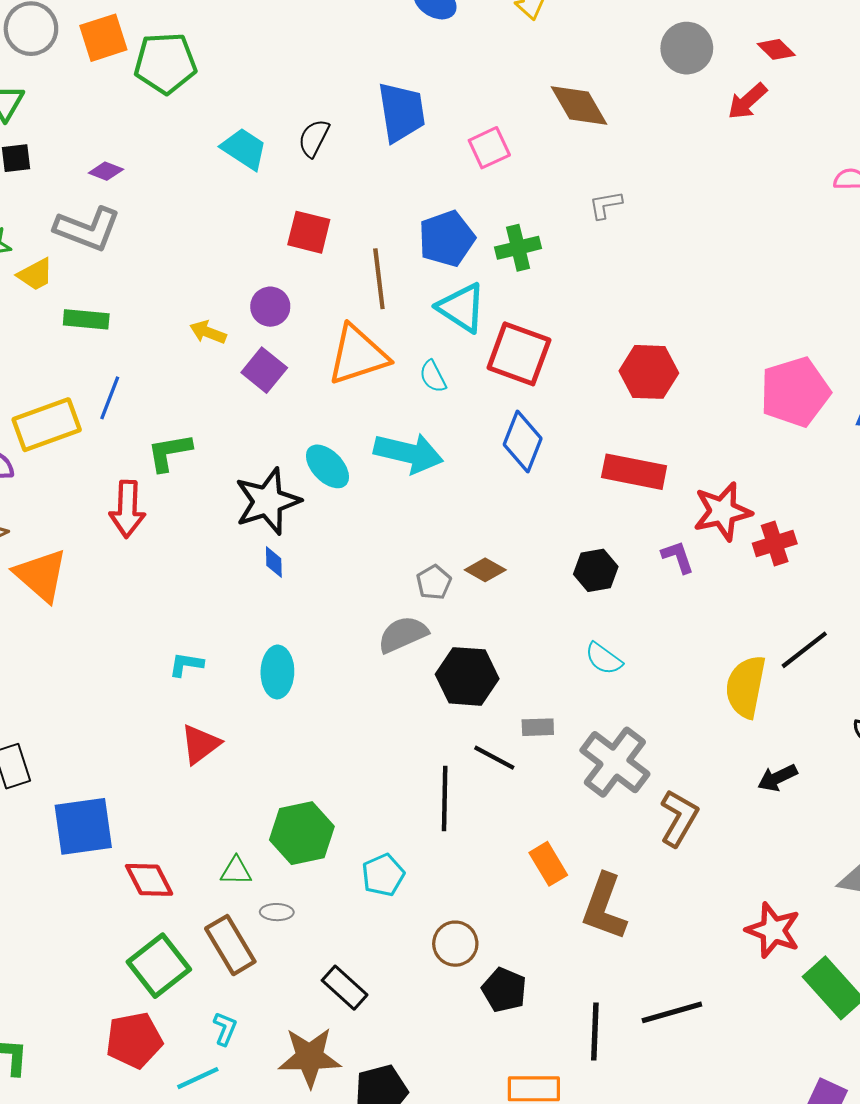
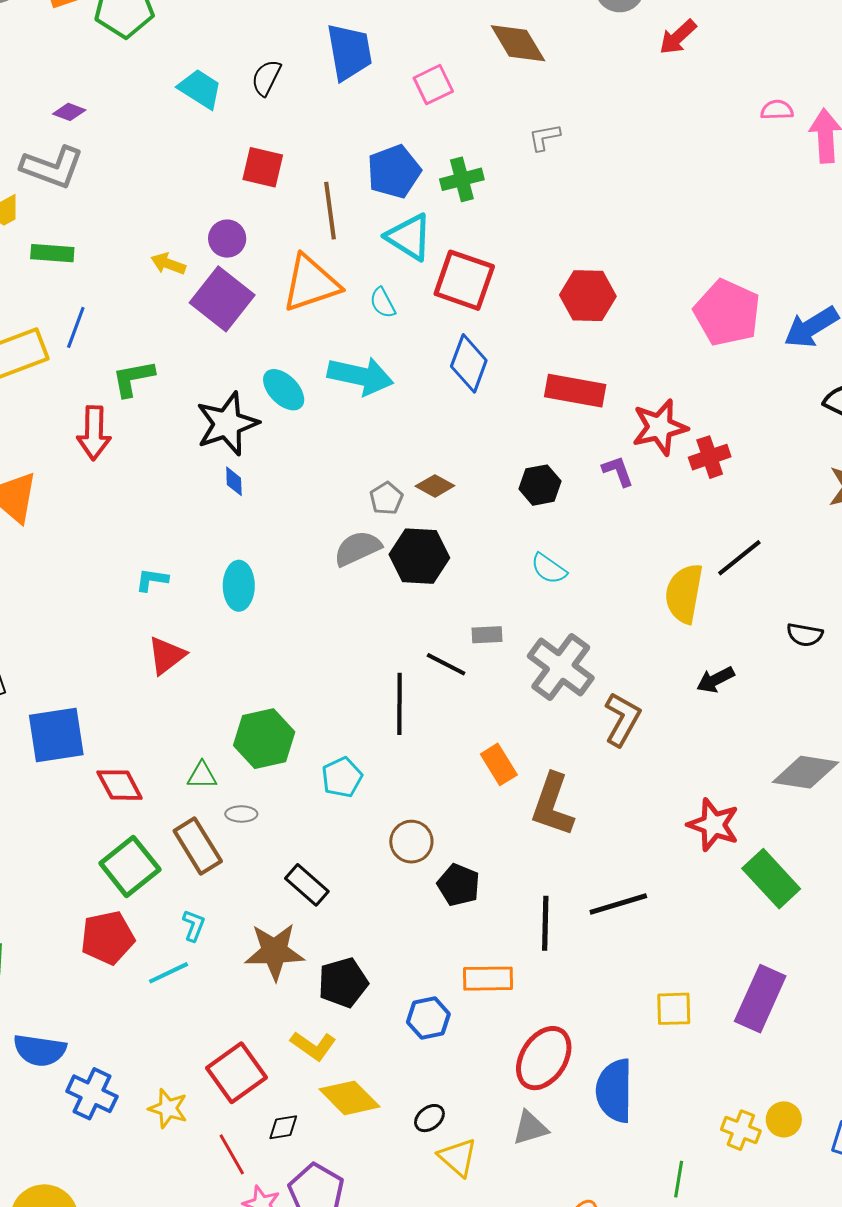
purple square: (264, 370) -> (222, 299), size x1.5
pink pentagon: (795, 392) -> (727, 313), turned -30
black hexagon: (467, 676) -> (419, 556), moved

